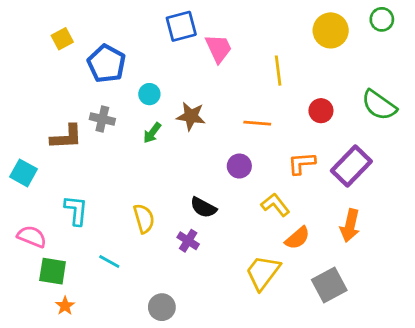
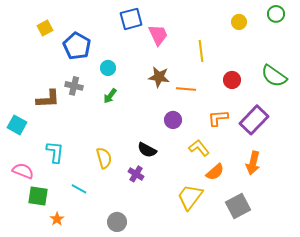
yellow circle: (331, 30) -> (239, 22), size x0.6
brown star: (191, 116) -> (159, 77), moved
orange star: (65, 306) -> (57, 219), moved

